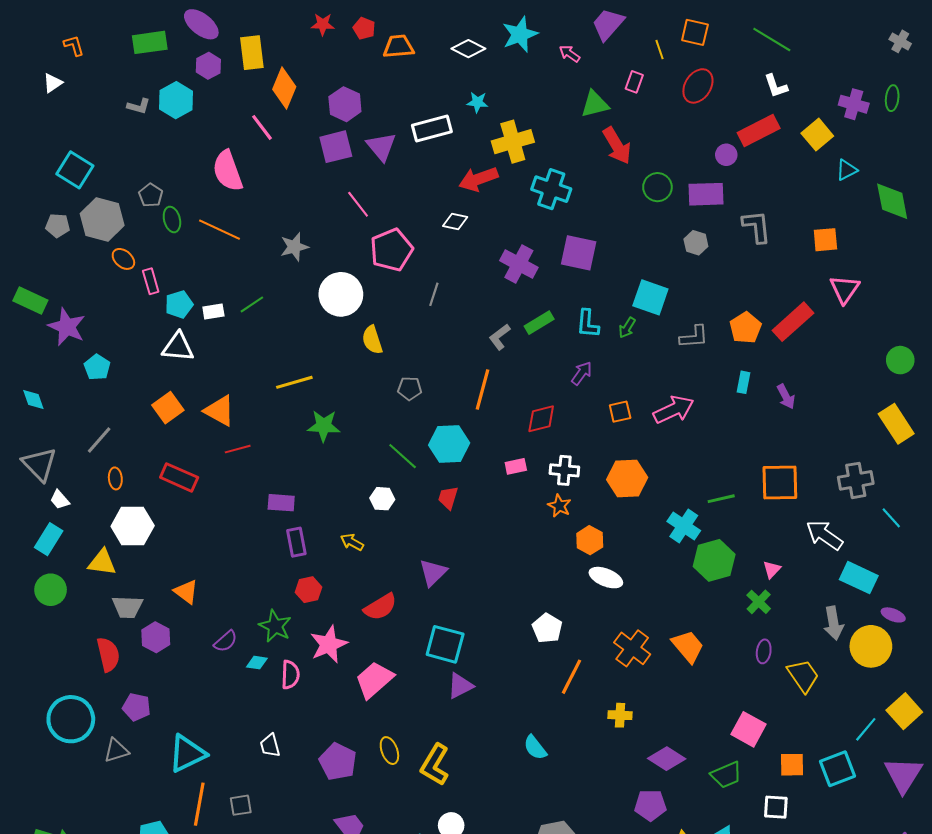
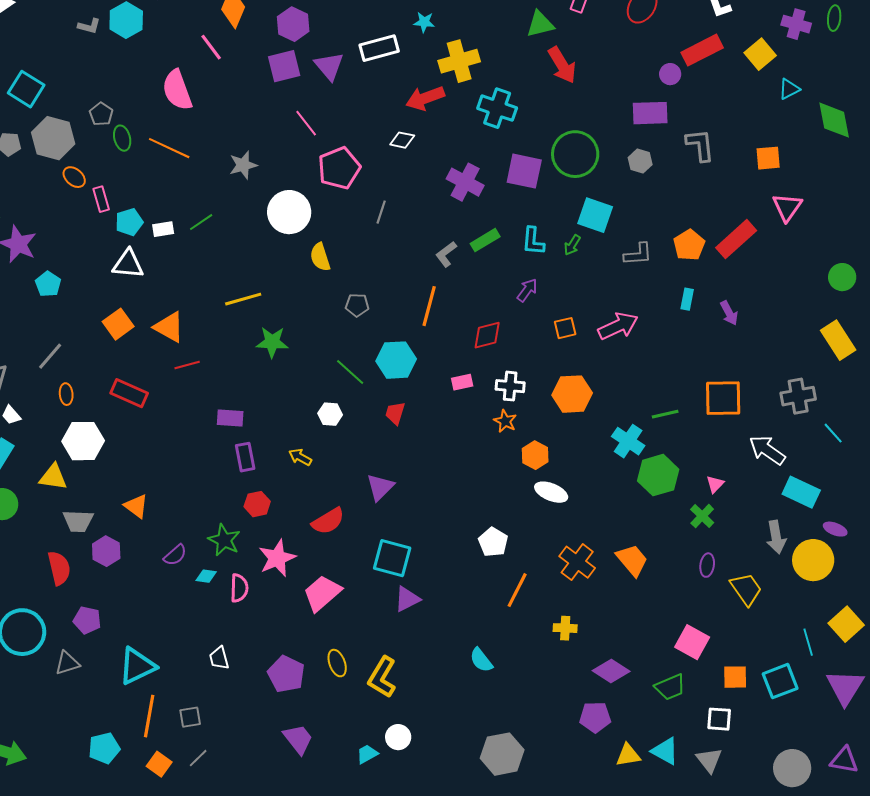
green circle: (657, 187) -> (575, 154), moved, size x1.6
cyan line: (866, 729) -> (808, 642), turned -56

